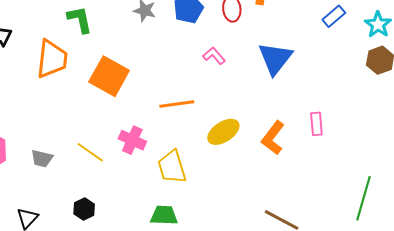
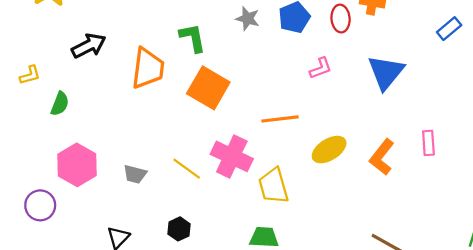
green L-shape: (80, 19) -> (193, 38), moved
pink L-shape: (214, 56) -> (321, 68), turned 110
pink cross: (132, 140) -> (232, 156), size x1.4

